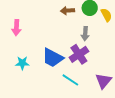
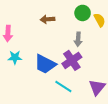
brown arrow: (67, 11) -> (47, 19), moved
cyan star: (22, 63) -> (15, 57), moved

